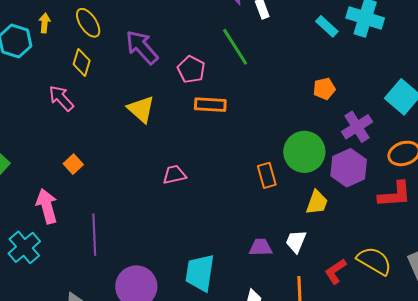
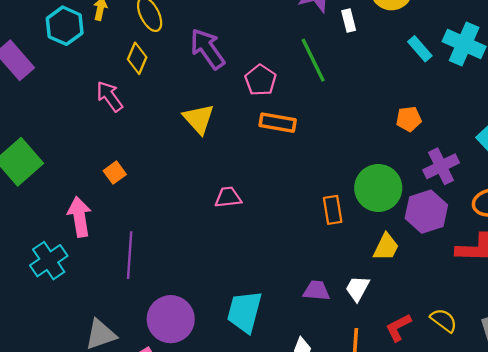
yellow semicircle: (374, 261) -> (444, 320), size x0.7

